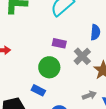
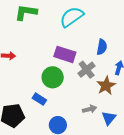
purple rectangle: (59, 43) -> (65, 54), size x1.5

